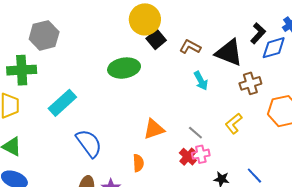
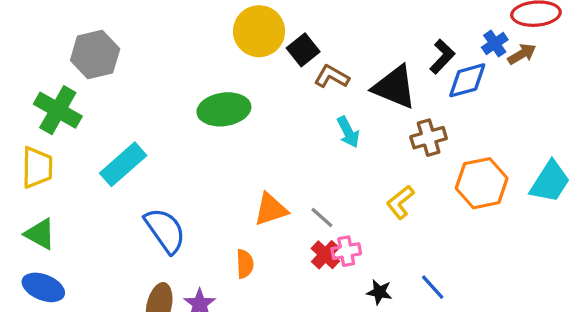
black square: (156, 39) -> (303, 50), moved
green cross: (22, 70) -> (58, 110), turned 32
gray line: (195, 133) -> (322, 218), moved

